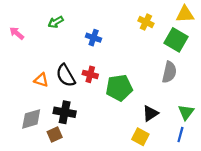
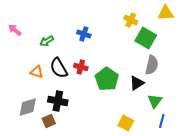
green arrow: (56, 22) -> (47, 41), moved
green square: (176, 40) -> (146, 38), moved
green pentagon: (119, 88) -> (107, 79), turned -30
green triangle: (186, 112) -> (155, 101), moved
black triangle: (150, 113) -> (137, 83), moved

